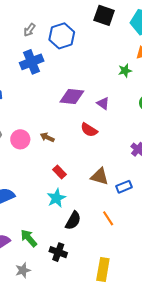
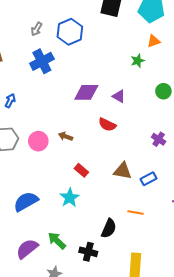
cyan star: (56, 198) -> (70, 198), moved
orange line: (108, 218) -> (136, 212), turned -42
black semicircle: (73, 221) -> (109, 228), moved

